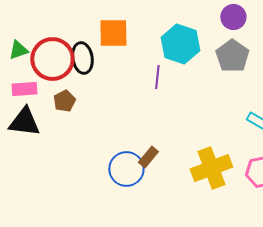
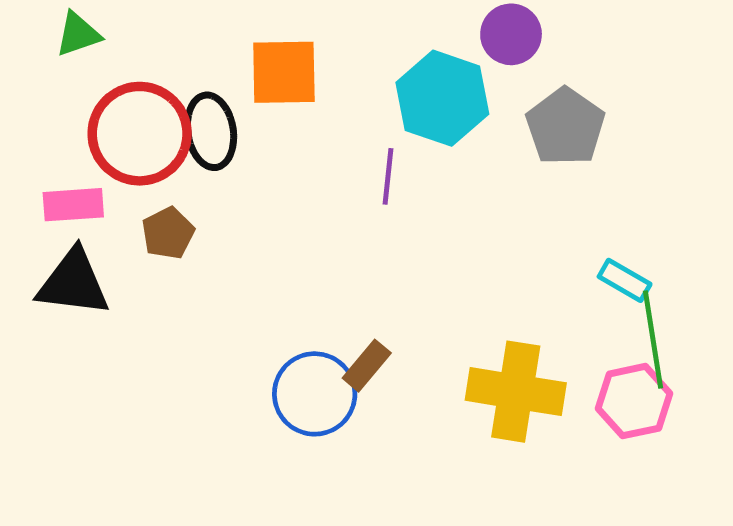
purple circle: (233, 17) -> (511, 34), moved
green triangle: (18, 50) -> (78, 34), moved
yellow cross: (211, 168) -> (516, 392), turned 30

